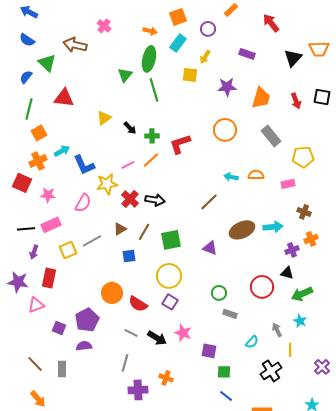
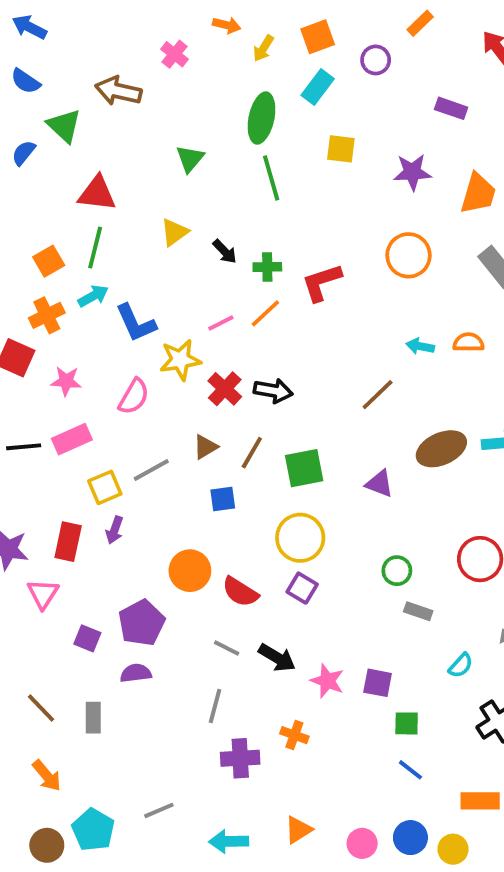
orange arrow: (150, 31) -> (227, 25), moved
yellow arrow: (205, 57) -> (263, 48), moved
green triangle: (125, 75) -> (190, 159), moved
green line: (29, 109) -> (95, 248), moved
purple arrow: (34, 252) -> (114, 530), moved
pink triangle: (36, 305) -> (43, 594), turned -36
pink star: (183, 333) -> (327, 681), moved

